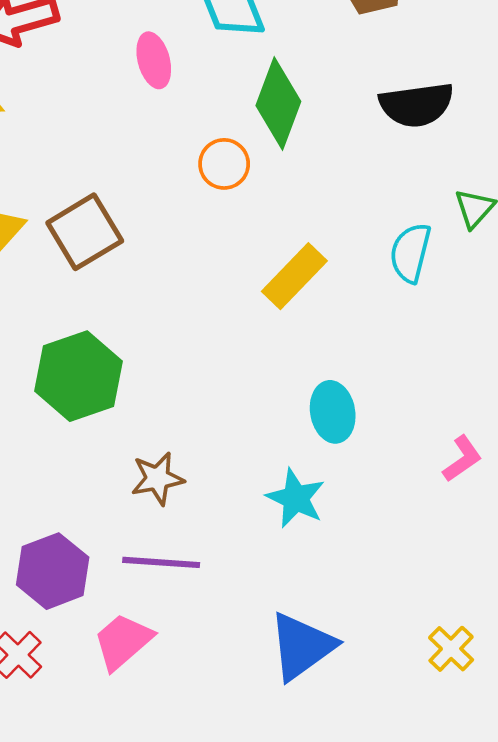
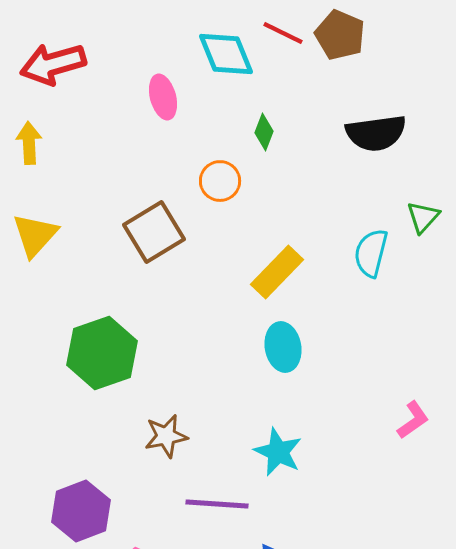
green diamond: (278, 104) -> (264, 132), size x0.5
brown square: (85, 232) -> (154, 232), moved
cyan ellipse: (333, 412) -> (283, 347), moved
purple line: (161, 562) -> (217, 504), moved

